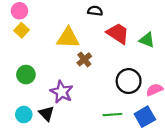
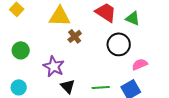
black circle: (129, 81) -> (119, 44), moved
black triangle: (46, 113) -> (68, 86), moved

